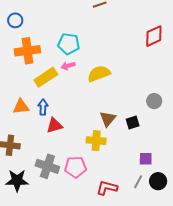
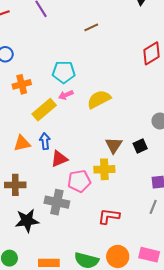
orange cross: (27, 51) -> (22, 84), size x0.7
pink pentagon: (75, 167) -> (79, 181), moved
red L-shape: (107, 188) -> (109, 216), moved

